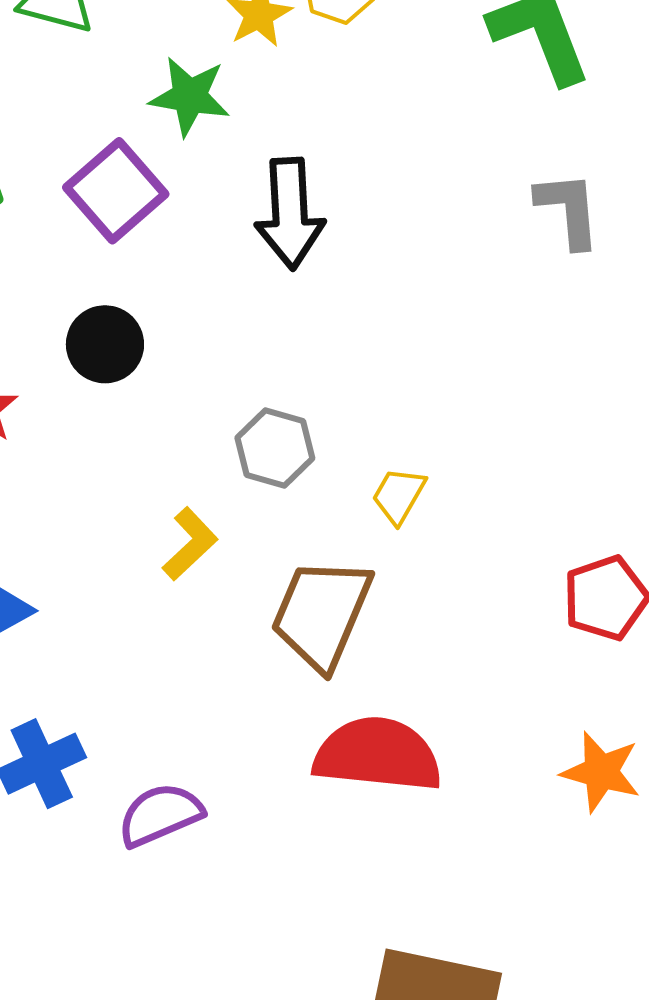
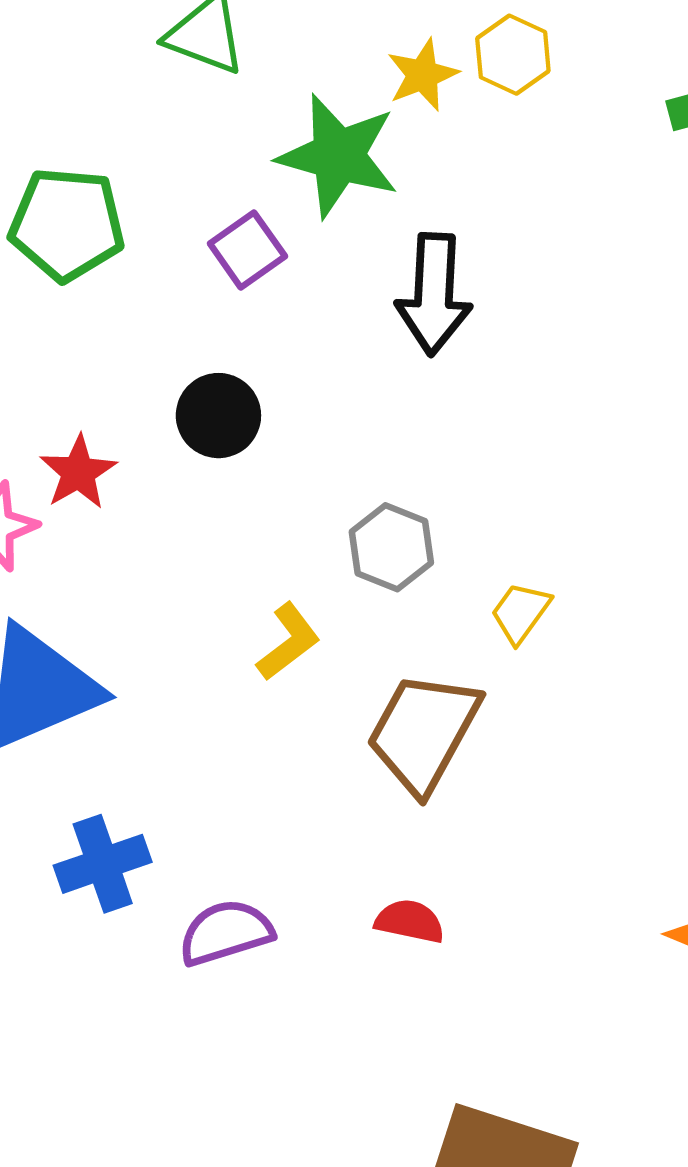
green star: (190, 96) -> (338, 156), size x1.4
purple square: (116, 191) -> (247, 250), size x0.7
red semicircle: (378, 755) -> (410, 921), moved, size x0.5

